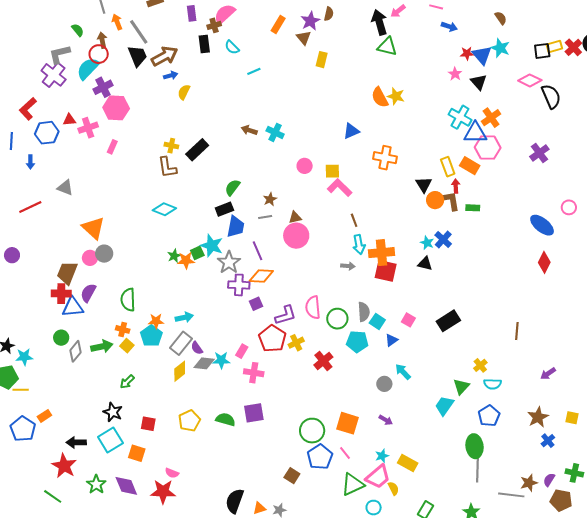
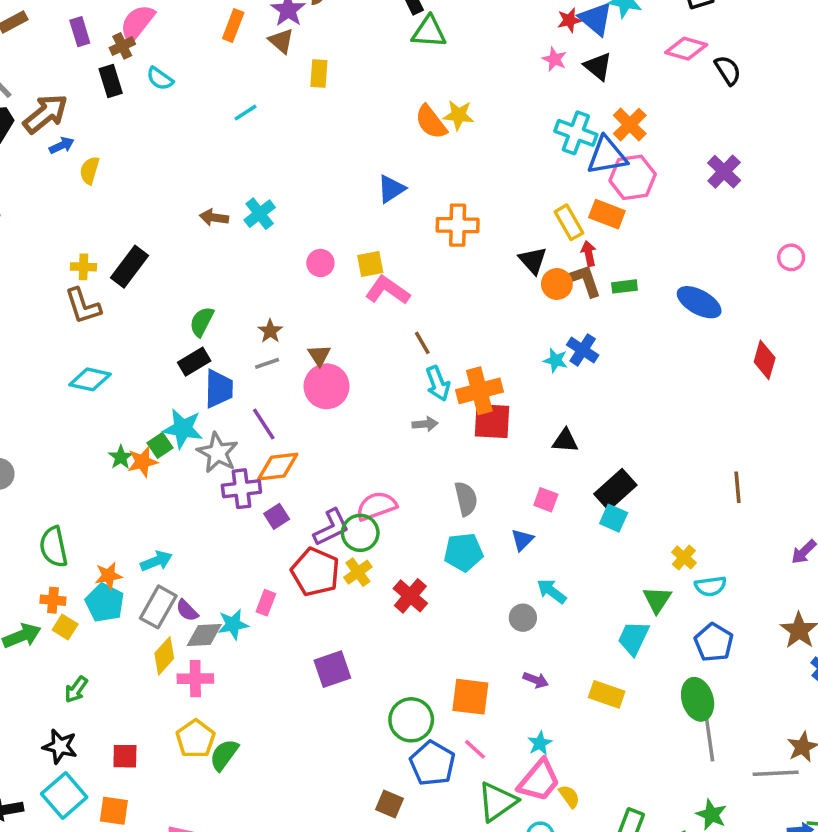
cyan line: (254, 71) -> (246, 113), moved
black semicircle: (551, 96) -> (728, 70), size x0.7
cyan cross: (275, 132) -> (260, 214), turned 36
brown triangle: (295, 217) -> (319, 355), turned -40
blue ellipse: (542, 225) -> (699, 302), moved
black triangle: (425, 264) -> (565, 441), moved
pink semicircle: (313, 307) -> (376, 506), turned 85
green circle: (337, 319) -> (360, 533), moved
cyan square: (377, 321) -> (614, 518), moved
pink cross: (254, 373) -> (195, 679), moved
purple square: (254, 413) -> (332, 669), moved
green semicircle: (225, 419) -> (224, 755), moved, turned -60
yellow rectangle: (408, 463) -> (607, 694), moved

